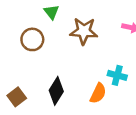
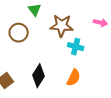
cyan cross: (117, 75) -> (76, 47), moved

